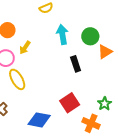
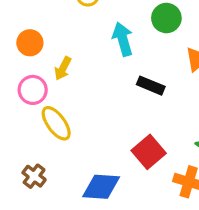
green circle: (90, 36) -> (166, 18), moved
black rectangle: (76, 64) -> (151, 86), turned -42

